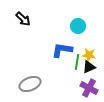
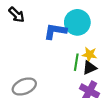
cyan circle: (78, 26) -> (77, 22), size x1.5
blue L-shape: (62, 50) -> (55, 31), moved

